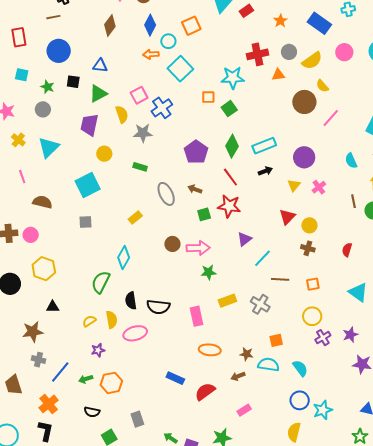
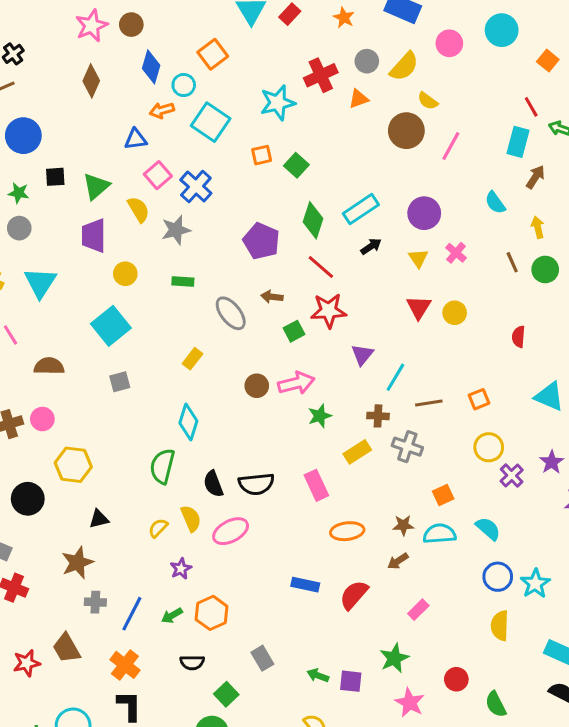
blue triangle: (100, 66) -> (136, 139), moved
cyan star: (233, 78) -> (278, 103), moved
brown cross: (308, 248) -> (378, 416), moved

